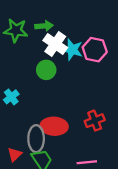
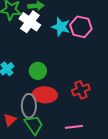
white cross: (55, 44) -> (30, 22), moved
green circle: (46, 70) -> (38, 71), moved

